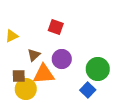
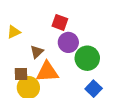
purple circle: (62, 59) -> (68, 42), moved
green circle: (98, 69) -> (87, 58), moved

